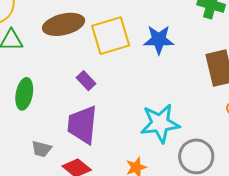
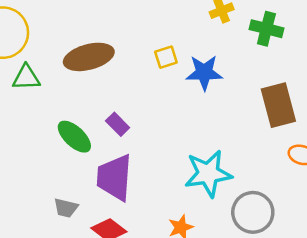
yellow square: (111, 36) -> (166, 57), moved, size x0.5
green ellipse: (24, 94) -> (74, 137), moved, turned -56

